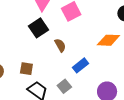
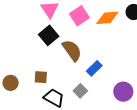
orange diamond: (108, 40) -> (107, 18), moved
brown semicircle: (60, 45) -> (72, 50), size x1.6

